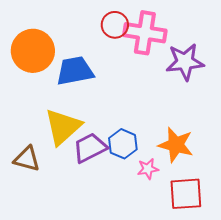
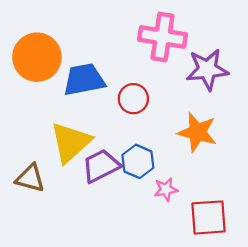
red circle: (115, 25) -> (133, 99), moved
orange star: (176, 145) -> (197, 132), moved

